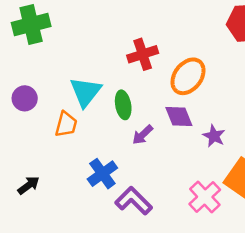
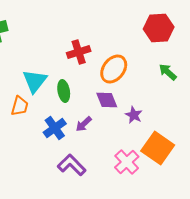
purple arrow: (143, 135) -> (84, 124), moved
blue cross: (102, 174) -> (55, 128), moved

